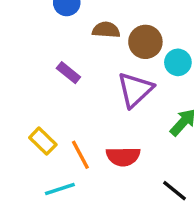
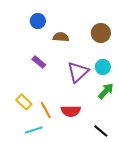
brown circle: (145, 42) -> (101, 33), moved
cyan circle: (178, 62) -> (103, 67), moved

